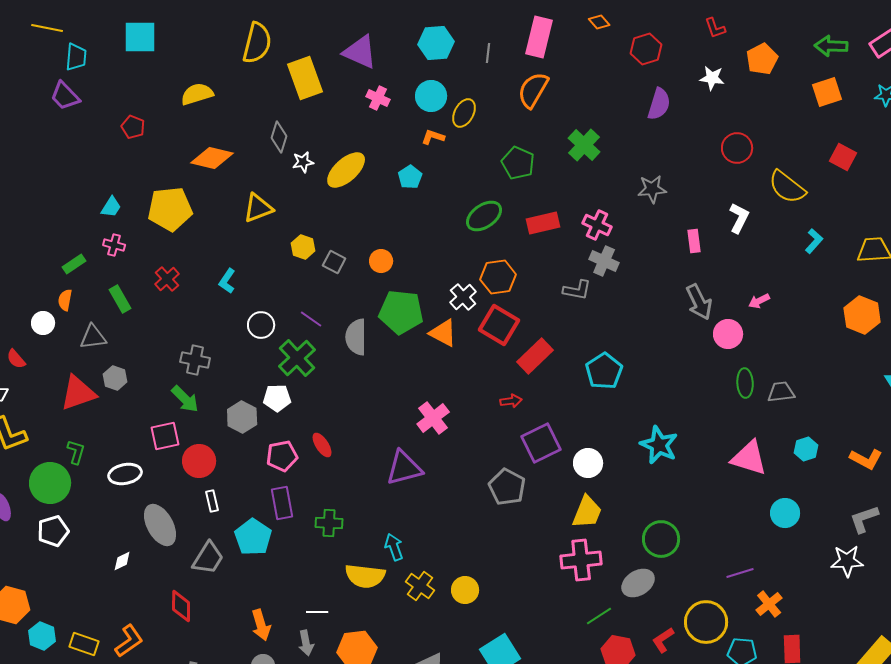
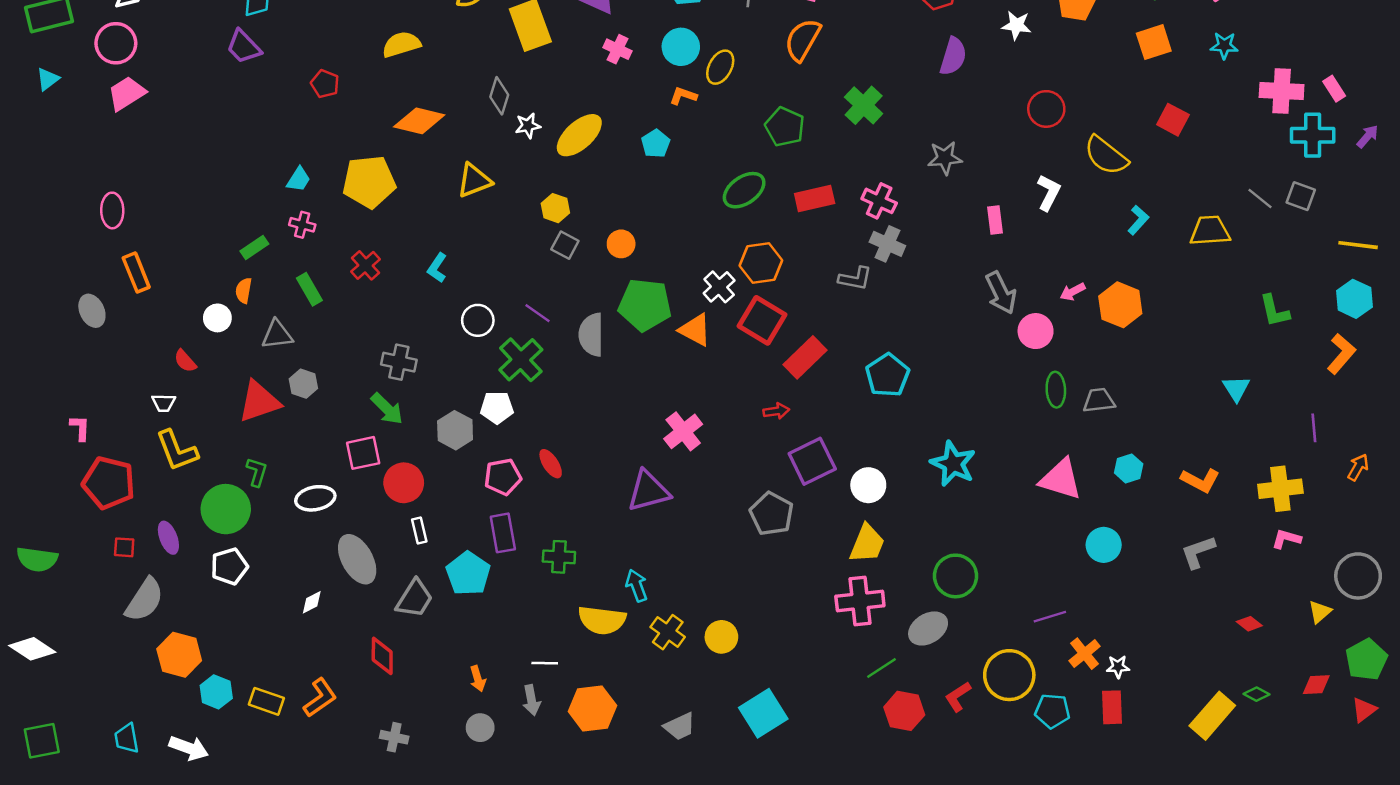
yellow hexagon: (303, 247) -> (555, 208), moved
orange hexagon: (862, 315) -> (1120, 305), moved
white star: (847, 561) -> (1118, 667), moved, size x0.6
orange arrow: (261, 625) -> (478, 679), size x0.7

